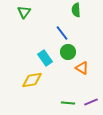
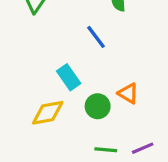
green circle: (68, 52) -> (98, 106), moved

